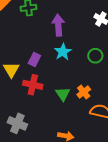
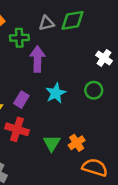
purple arrow: (58, 25) -> (37, 59), moved
green circle: (95, 56) -> (94, 90), moved

